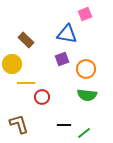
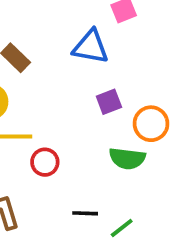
purple square: (62, 59) -> (109, 102), moved
orange circle: (86, 69) -> (151, 124), moved

